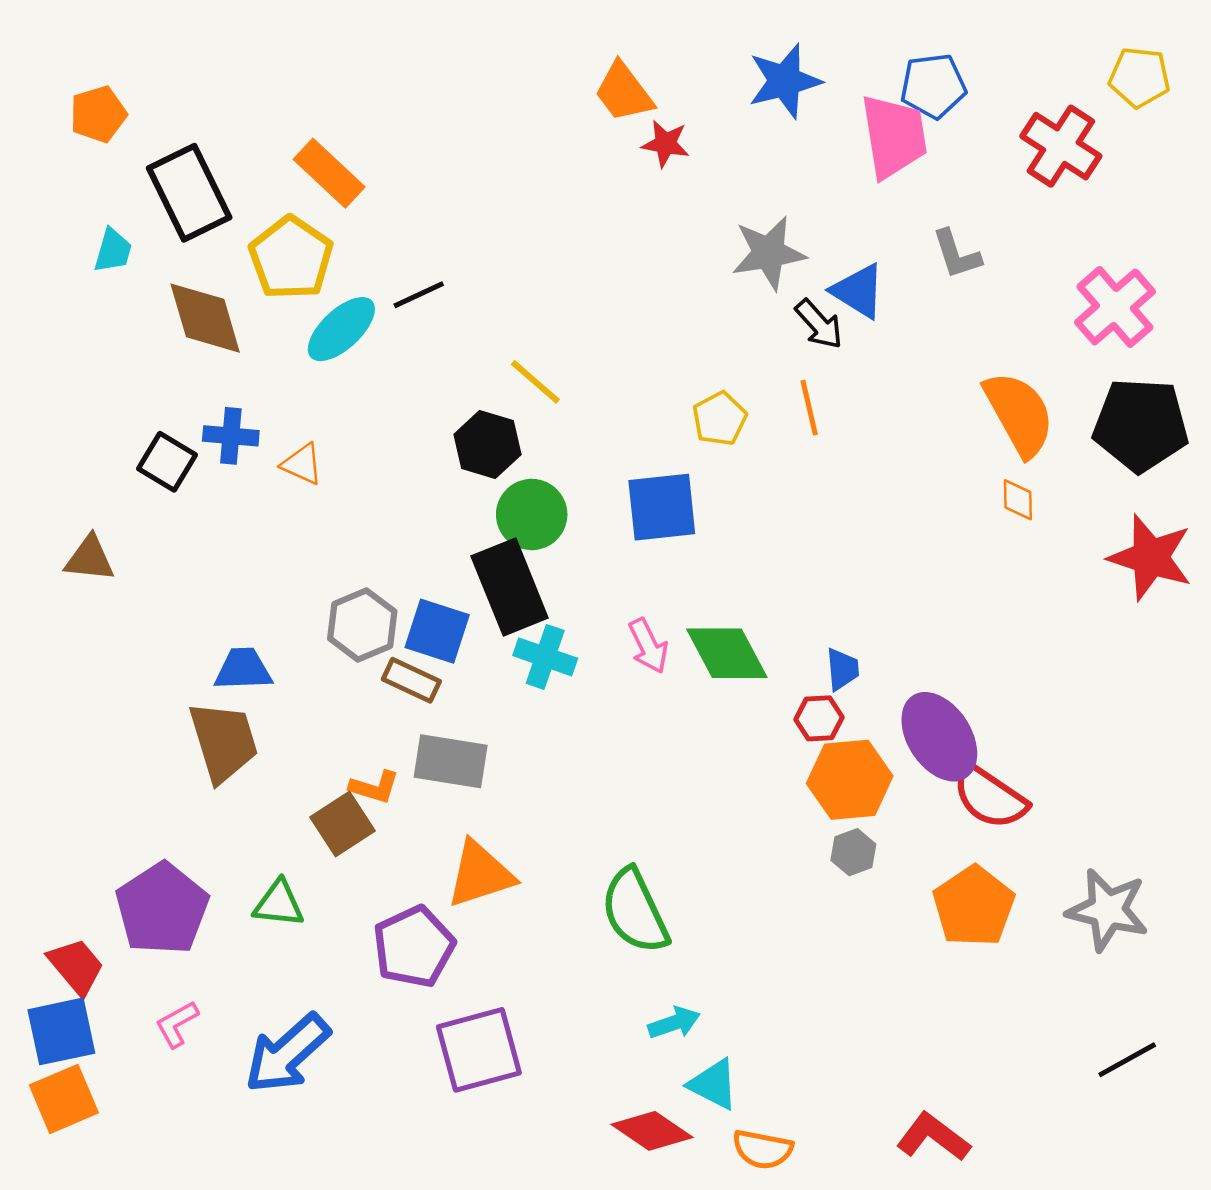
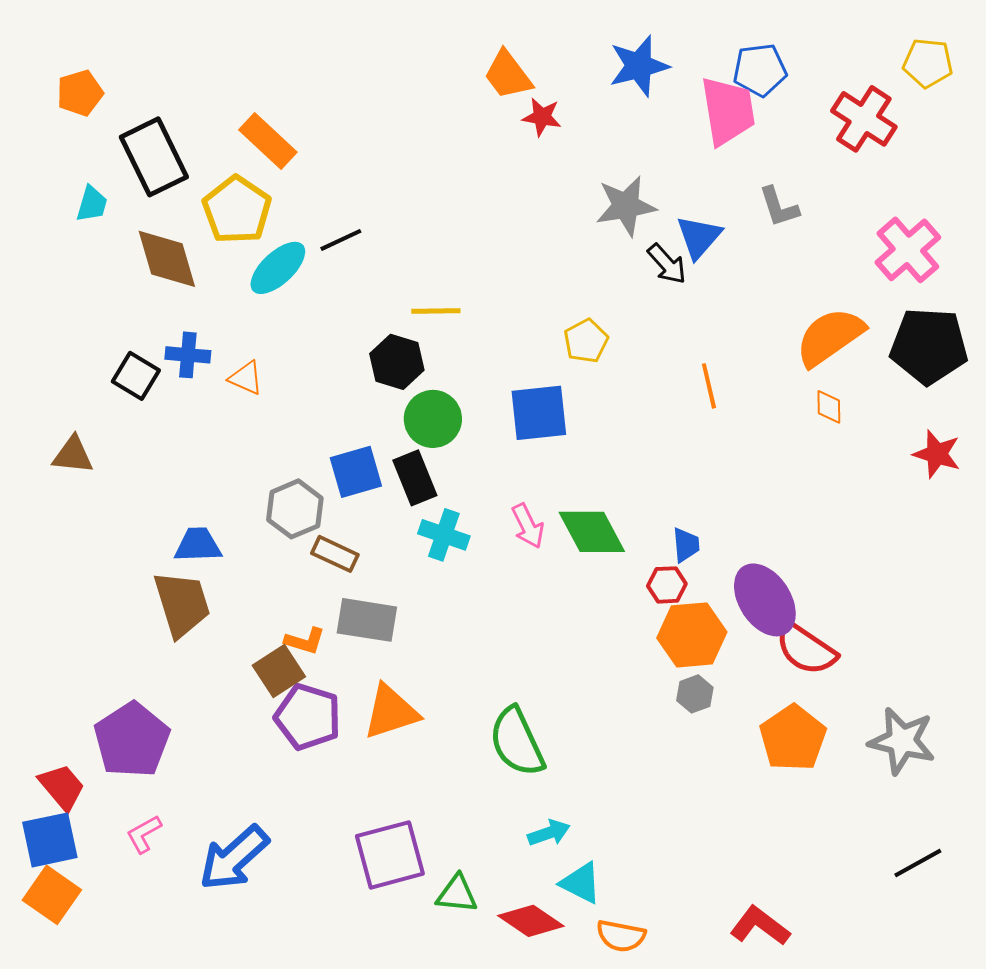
blue triangle: (858, 291) -> (699, 237), turned 39
yellow line: (535, 382) -> (436, 311), turned -42
orange line: (809, 408) -> (709, 386), moved
orange semicircle: (1019, 414) -> (830, 337), turned -96
red star: (1151, 557) -> (937, 454), size x0.7
black rectangle: (510, 587) -> (415, 478), size x0.7
blue square: (437, 631) -> (356, 472), moved, turned -34
green triangle: (279, 904) -> (457, 894), moved
purple pentagon: (414, 947) -> (308, 717), moved, turned -30
orange square: (64, 1099) -> (52, 895), turned -32

